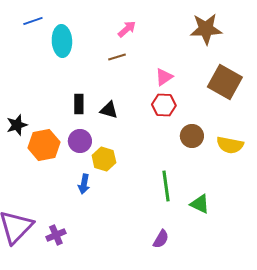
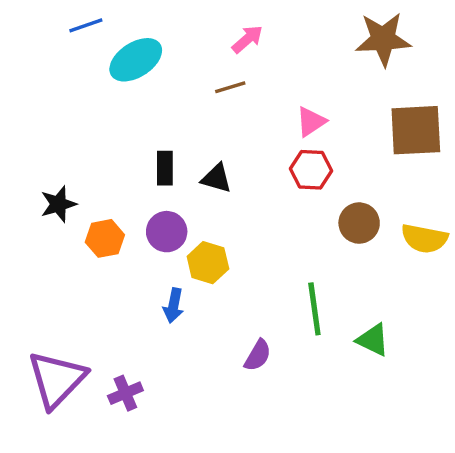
cyan ellipse: (62, 41) -> (136, 60), turned 60
brown square: (225, 82) -> (416, 130), turned -32
orange hexagon: (44, 145) -> (105, 238), size x0.7
purple semicircle: (161, 239) -> (258, 355), moved

